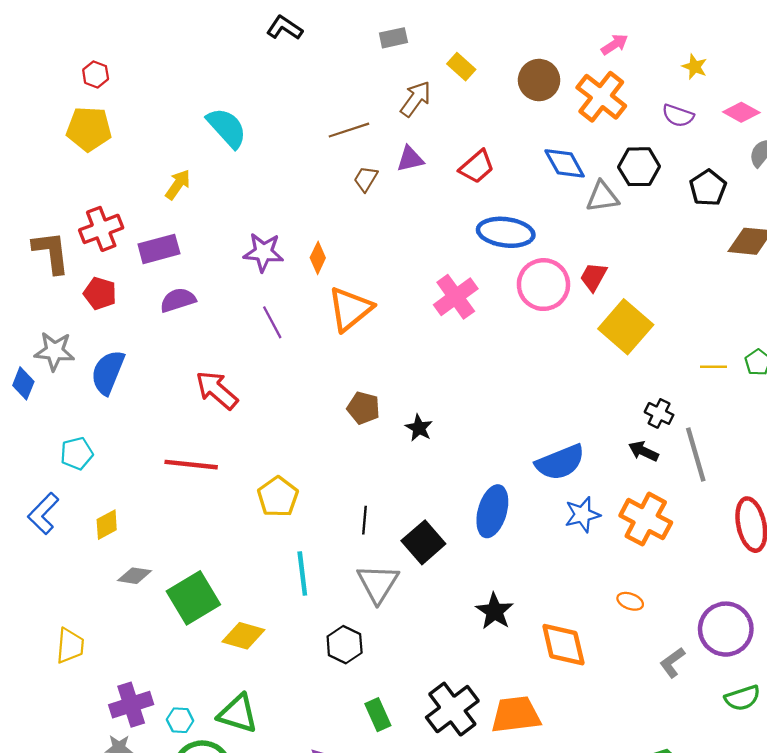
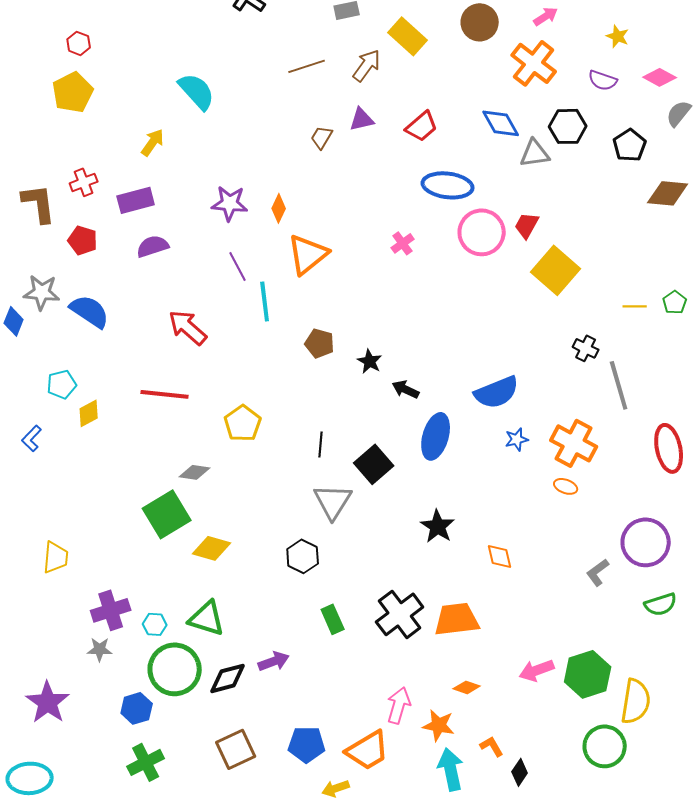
yellow rectangle: (461, 67) -> (408, 36), size x1.5
brown circle: (539, 80) -> (480, 22), moved
yellow pentagon: (89, 129) -> (73, 92), turned -30
brown line: (349, 130) -> (307, 66), moved
red cross: (101, 229) -> (84, 182), size x0.7
pink cross: (456, 297) -> (403, 243), size x0.6
blue semicircle: (108, 372) -> (90, 311), turned 102
black arrow: (644, 451) -> (406, 389), moved
blue L-shape: (43, 513) -> (32, 438), size x0.7
blue star: (582, 515) -> (517, 439), size x0.7
yellow diamond: (107, 525) -> (89, 413), moved
cyan line: (302, 573) -> (265, 301), moved
gray diamond: (134, 576) -> (195, 472), moved
orange ellipse: (630, 601) -> (566, 486), moved
orange diamond: (563, 645) -> (500, 556), size x0.6

